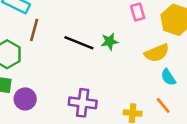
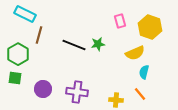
cyan semicircle: (168, 77) -> (144, 72), turned 48
purple circle: (25, 99) -> (43, 89), moved

